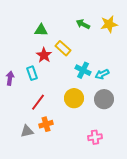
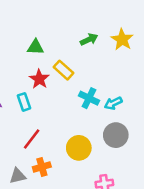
green arrow: (83, 24) -> (89, 40), turned 128
yellow star: (109, 24) -> (122, 40), turned -30
yellow circle: (74, 98) -> (79, 148), moved

